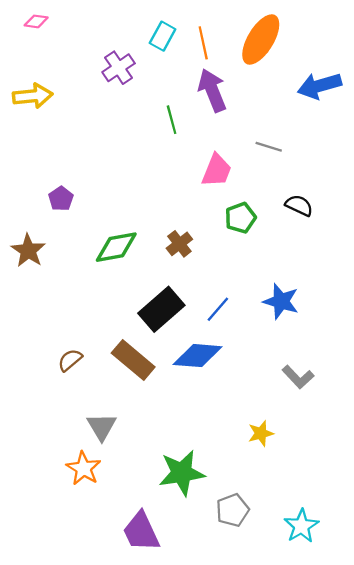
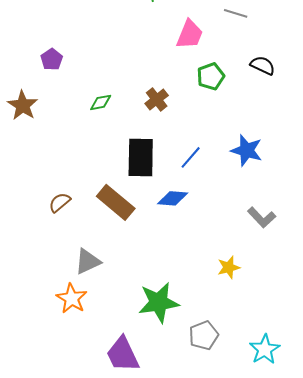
green diamond: (116, 247) -> (101, 102), size x0.6
black rectangle: (161, 309) -> (141, 157), turned -48
blue diamond: (198, 356) -> (173, 198), size x0.7
gray triangle: (102, 427) -> (88, 261), turned 36

